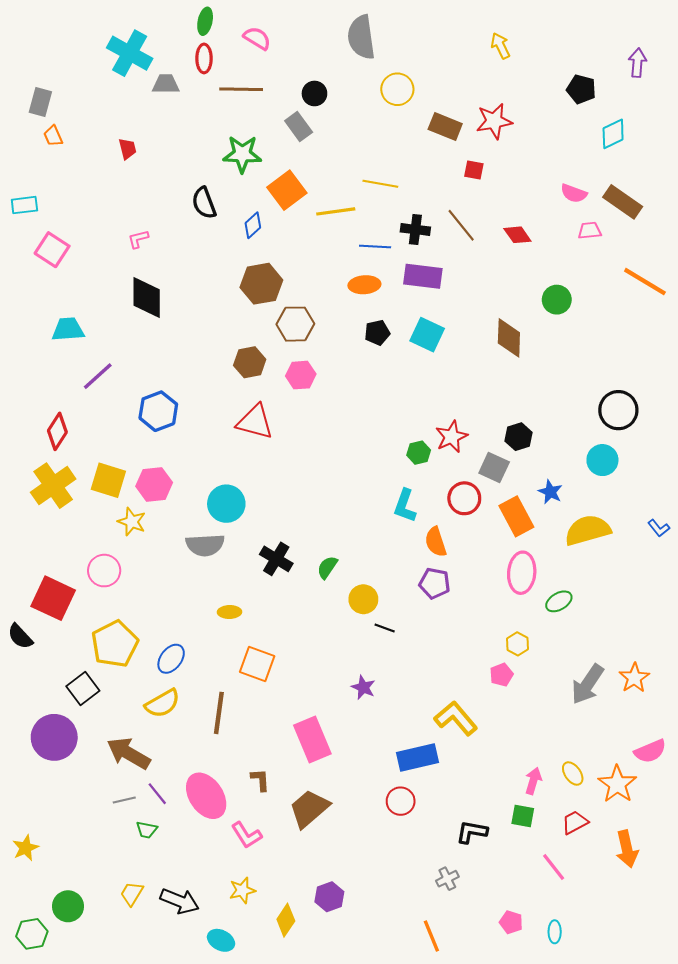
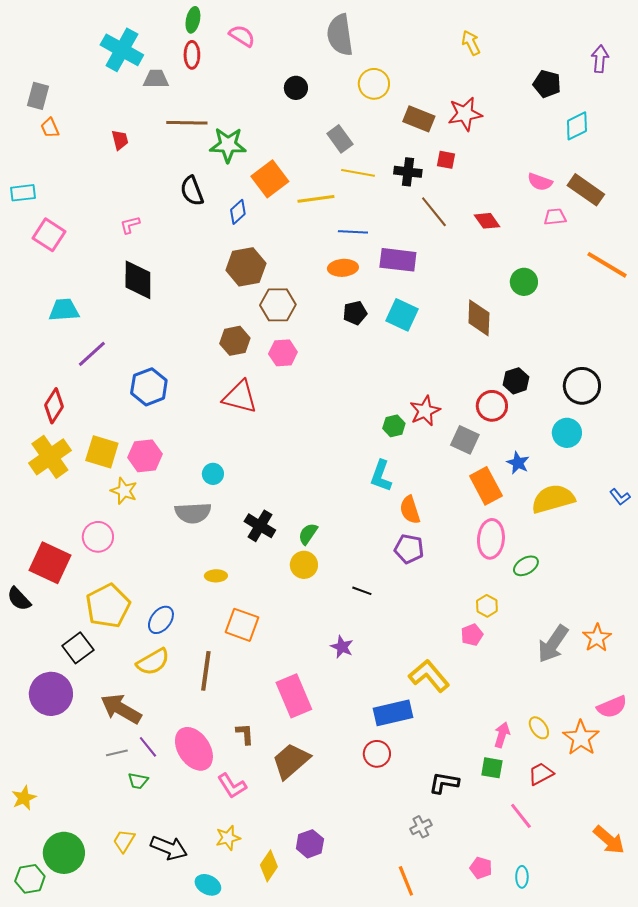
brown line: (241, 89) -> (187, 123), moved
gray rectangle: (299, 126) -> (340, 139), moved
black cross: (415, 229) -> (408, 172), moved
black hexagon: (518, 437) -> (516, 381), moved
red circle: (464, 498) -> (492, 406), moved
cyan circle: (226, 504) -> (213, 474), size x0.6
yellow circle: (363, 599) -> (304, 565), moved
orange arrow: (627, 849) -> (609, 840), moved, turned -36
green circle: (68, 906) -> (64, 853), size x1.4

